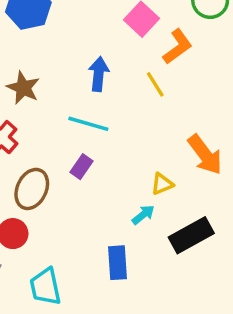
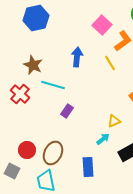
cyan line: (88, 124) -> (53, 85), moved
brown ellipse: (32, 189) -> (53, 153), moved

